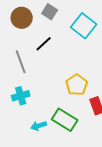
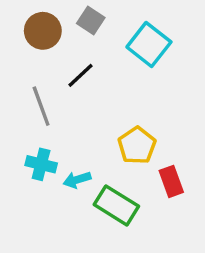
cyan cross: (21, 96) -> (41, 164), turned 30
cyan arrow: (39, 126) -> (77, 180), moved

